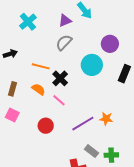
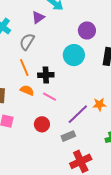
gray semicircle: (64, 43) -> (27, 42), moved
orange line: (41, 66) -> (24, 67), turned 66
black cross: (60, 78) -> (46, 75), turned -35
gray rectangle: (91, 151) -> (68, 136), moved, turned -48

